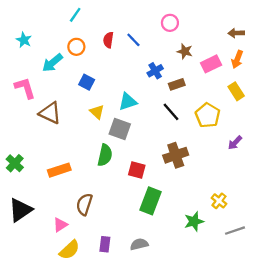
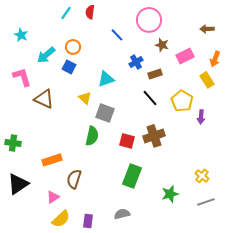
pink circle: (170, 23) -> (149, 20), size x1.6
red semicircle: (108, 40) -> (90, 12), moved
orange circle: (76, 47) -> (73, 47), moved
orange arrow: (237, 59) -> (215, 59), moved
blue square: (87, 82) -> (69, 67), moved
cyan triangle: (128, 102) -> (106, 79), moved
purple arrow: (235, 143) -> (201, 117), moved, turned -40
green cross: (15, 163) -> (13, 143), turned -35
orange rectangle: (59, 170) -> (52, 160), moved
red square: (137, 170) -> (127, 141), moved
yellow cross: (219, 201) -> (202, 176), moved
purple rectangle: (105, 244) -> (88, 221), moved

